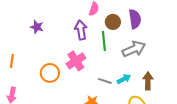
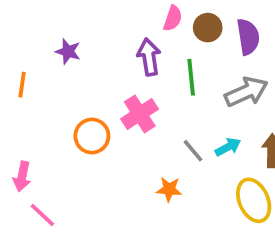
brown circle: (113, 22) -> (208, 28), moved
orange line: (12, 61) -> (22, 85), moved
gray line: (105, 81) -> (193, 151), turned 32

